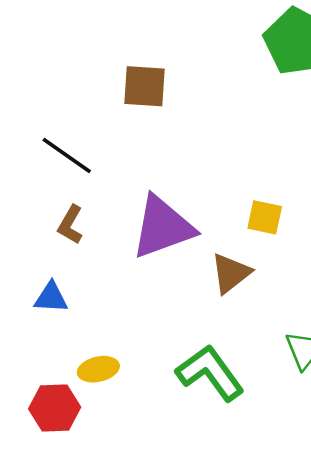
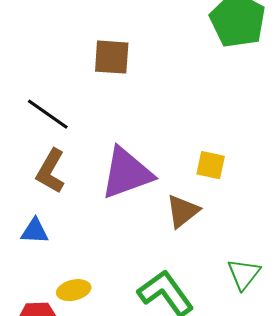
brown L-shape: (70, 225) -> (51, 171), size x1.4

